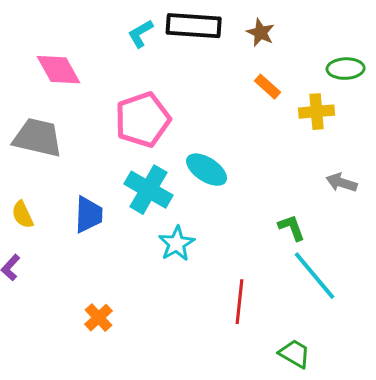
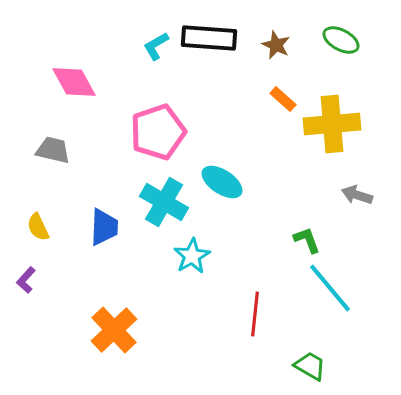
green ellipse: (346, 69) -> (341, 40), moved, turned 30
yellow cross: (317, 112) -> (332, 124), size x1.6
gray trapezoid: (38, 138) -> (53, 150), size x0.7
orange cross: (99, 318) -> (114, 330), size x1.6

